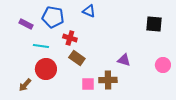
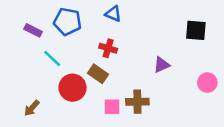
red cross: (70, 38) -> (108, 48), moved
cyan line: (41, 46) -> (52, 58), turned 35
purple triangle: (124, 60) -> (162, 65), moved, turned -40
red circle: (46, 69) -> (73, 88), moved

